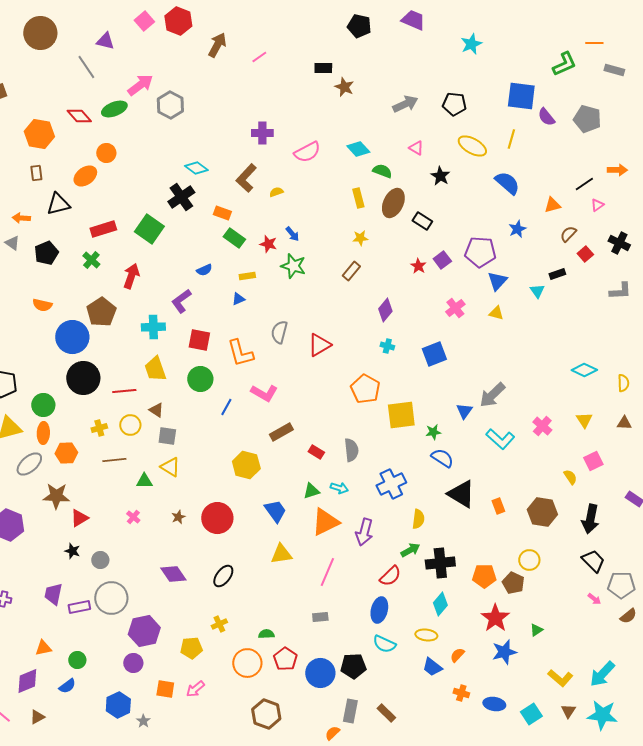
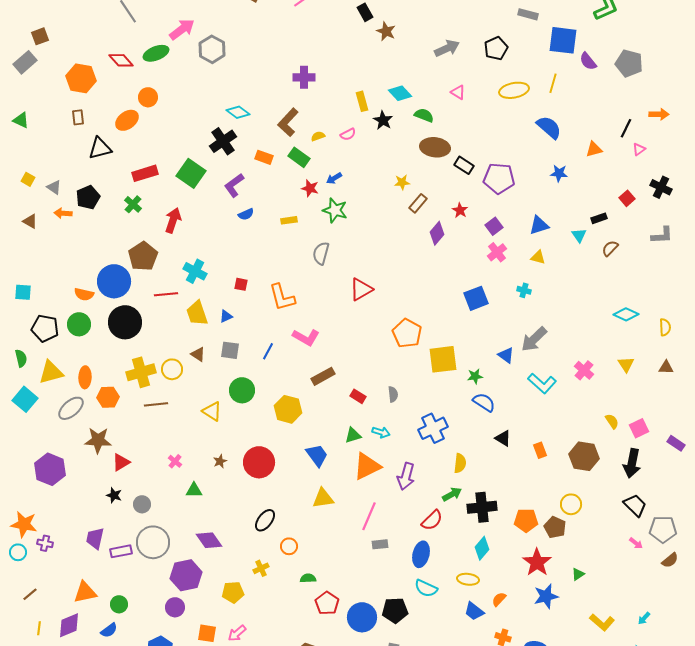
black rectangle: (323, 68) -> (365, 12), turned 60
gray rectangle: (614, 70) -> (528, 14), moved
black pentagon: (454, 104) -> (496, 48), turned -30
yellow ellipse: (472, 146) -> (514, 90), turned -40
pink semicircle: (307, 152) -> (348, 134), moved, size x0.6
black star: (440, 176) -> (383, 120), moved
black line: (584, 184) -> (626, 128), turned -30
yellow rectangle: (358, 198) -> (362, 101), moved
brown ellipse: (393, 203) -> (435, 147), turned 72
orange arrow: (21, 218) -> (63, 213), moved
blue star: (517, 229) -> (559, 173), turned 30
blue arrow: (292, 234) -> (334, 178), turned 98
brown semicircle: (568, 234) -> (610, 248), moved
green rectangle: (234, 238) -> (299, 157), moved
purple pentagon: (480, 252) -> (499, 178), moved
purple square: (442, 260) -> (494, 226), moved
brown rectangle: (351, 271) -> (418, 203), moved
blue triangle: (497, 281) -> (539, 225), turned 30
blue triangle: (238, 299) -> (226, 316), moved
purple L-shape: (181, 301) -> (234, 185), moved
orange semicircle: (42, 305) -> (84, 294), moved
purple diamond: (385, 310) -> (437, 233), moved
cyan cross: (153, 327) -> (195, 271), turned 30
gray semicircle: (279, 332) -> (321, 253), moved
red square: (199, 340) -> (241, 284), size x0.6
cyan cross: (387, 346) -> (524, 290), moved
green circle: (200, 379) -> (242, 390), moved
red line: (124, 391) -> (166, 294), moved
green circle: (43, 405) -> (79, 324), moved
blue triangle: (464, 411) -> (506, 355), turned -30
yellow cross: (99, 428) -> (141, 372), size x1.8
gray square: (167, 436) -> (230, 350), moved
gray semicircle: (351, 450) -> (393, 394), size x0.7
pink square: (593, 461) -> (639, 428), moved
green triangle: (144, 481) -> (194, 490), moved
black triangle: (461, 494) -> (503, 438), size x0.6
purple diamond: (173, 574) -> (209, 540), moved
gray rectangle: (320, 617) -> (380, 544), moved
orange triangle: (43, 648) -> (85, 592), size x1.4
orange circle: (247, 663) -> (289, 546), moved, size x0.6
cyan arrow: (602, 674) -> (644, 618), size x0.5

